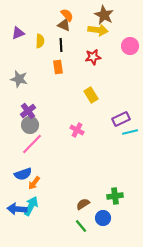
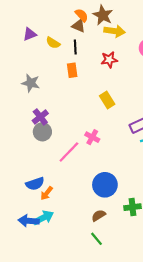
brown star: (104, 15) -> (103, 15), moved
yellow semicircle: (40, 41) -> (53, 43), turned 120
pink line: (32, 144) -> (69, 152), moved
cyan arrow: (31, 206) -> (43, 218), turned 36
blue circle: (103, 218) -> (105, 185), moved, size x1.5

